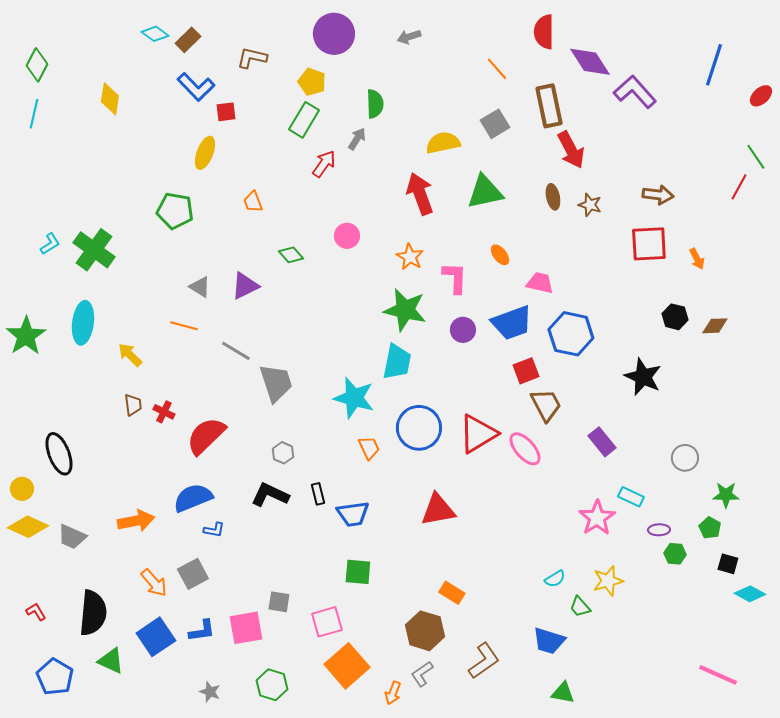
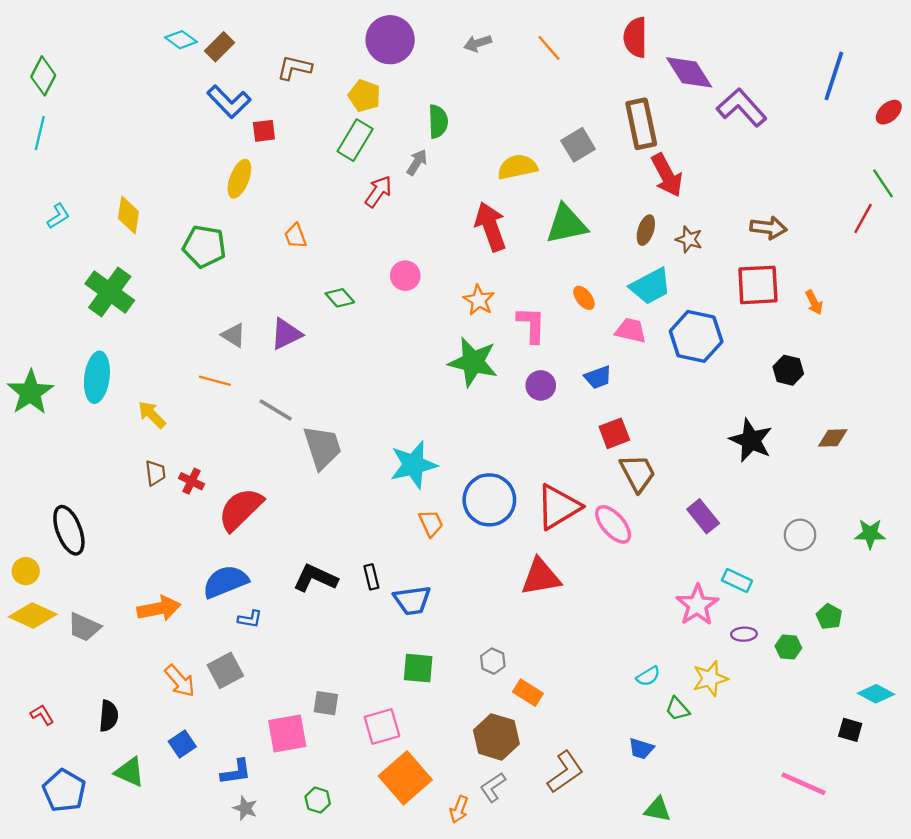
orange line: (497, 69) -> (549, 48), moved
yellow diamond: (110, 99) -> (128, 215), moved
brown ellipse: (553, 197) -> (646, 230), turned 30
cyan L-shape: (50, 244) -> (58, 216), moved
blue trapezoid: (512, 323) -> (598, 377), size x0.6
brown diamond: (715, 326) -> (833, 438), moved
blue hexagon: (571, 334) -> (696, 336), moved
cyan trapezoid: (397, 362) -> (651, 286), moved, turned 51
cyan star: (354, 398) -> (413, 465), turned -30
gray hexagon: (283, 453) -> (493, 661), moved
green star: (726, 495) -> (870, 534), moved
red triangle: (438, 510) -> (541, 577), moved
purple ellipse: (659, 530) -> (744, 634), moved
black square: (728, 564) -> (850, 730), moved
black semicircle: (93, 613) -> (109, 716), size x0.6
blue L-shape: (202, 631) -> (236, 772), moved
blue square: (156, 637) -> (182, 744), size x0.6
blue trapezoid: (549, 641) -> (641, 749), size x0.7
pink line: (718, 675) -> (804, 784), moved
green hexagon: (272, 685) -> (318, 800), size x0.7

